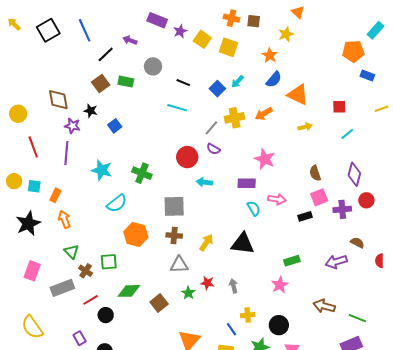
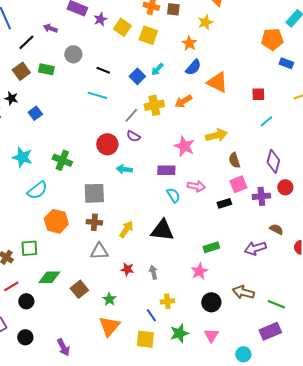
yellow arrow: (305, 127) -> (216, 135), moved, size x1.5
green star: (188, 293) -> (109, 299), moved
black circle: (279, 325) -> (211, 302), moved

